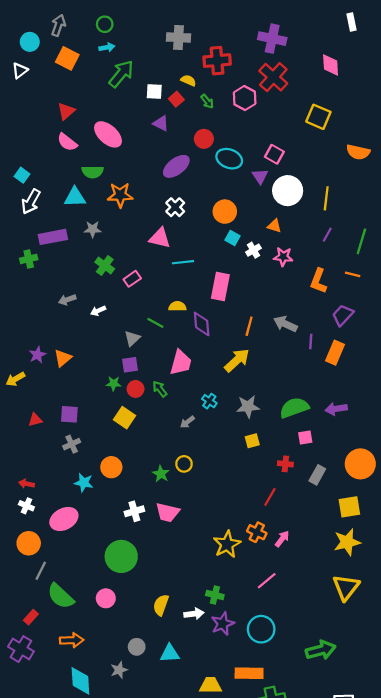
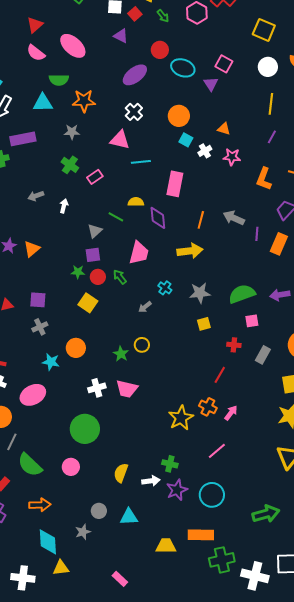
white circle: (288, 191) -> (268, 67), moved, size x0.7
gray star: (93, 229) -> (72, 132), moved
white arrow: (98, 311) -> (64, 206), turned 128
yellow arrow: (237, 360) -> (190, 251), turned 35

